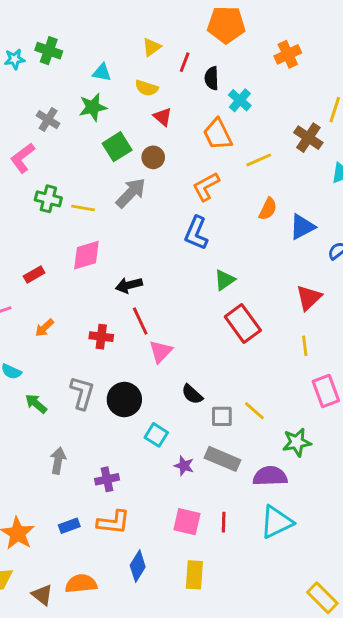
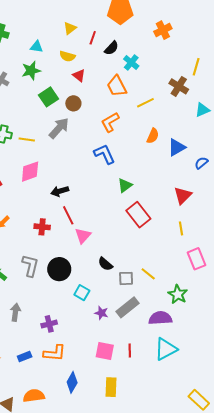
black semicircle: (212, 78) -> (111, 48), turned -133
blue L-shape: (196, 233) -> (104, 154), turned 135
green star: (297, 442) -> (178, 294), turned -30
gray rectangle: (223, 459) -> (128, 307), turned -60

